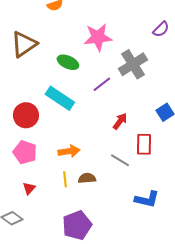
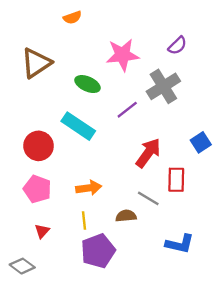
purple semicircle: (161, 29) -> (177, 46), moved
red arrow: (120, 121) -> (148, 153), size x1.5
brown semicircle: (87, 178) -> (126, 216), moved
purple pentagon: (77, 225) -> (98, 251), moved

